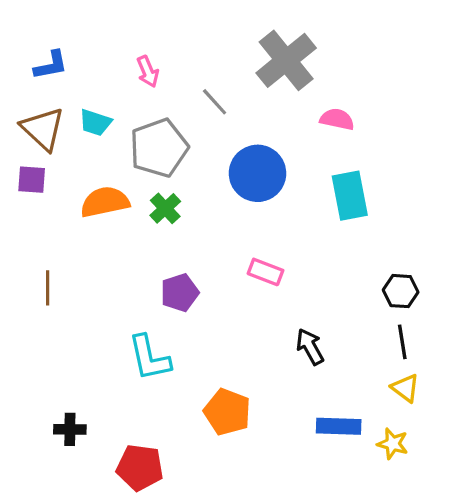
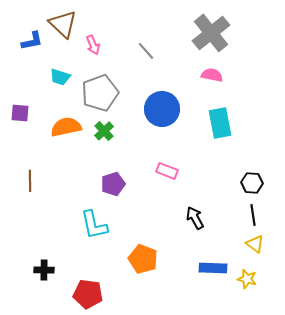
gray cross: (286, 60) -> (211, 33), moved
gray line: (215, 102) -> (146, 51), moved
brown triangle: (43, 129) -> (63, 24), moved

